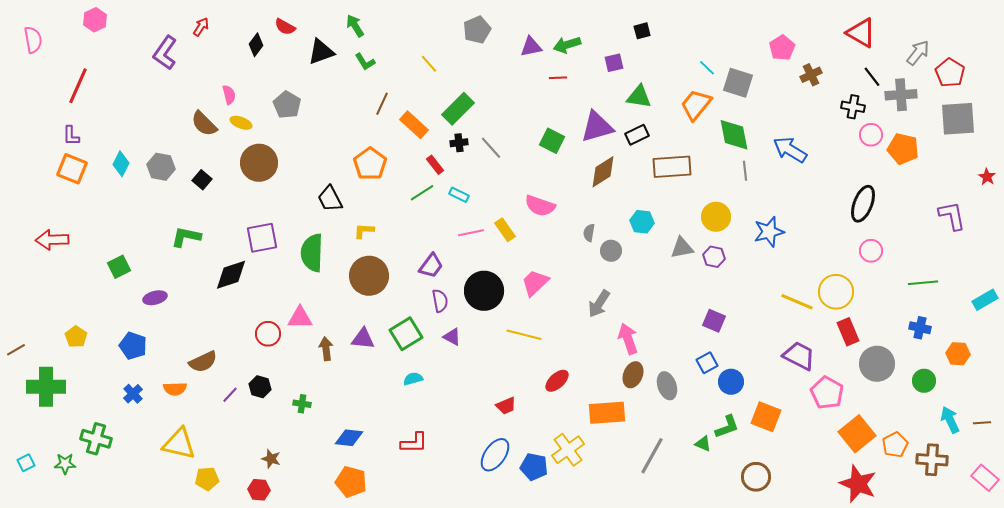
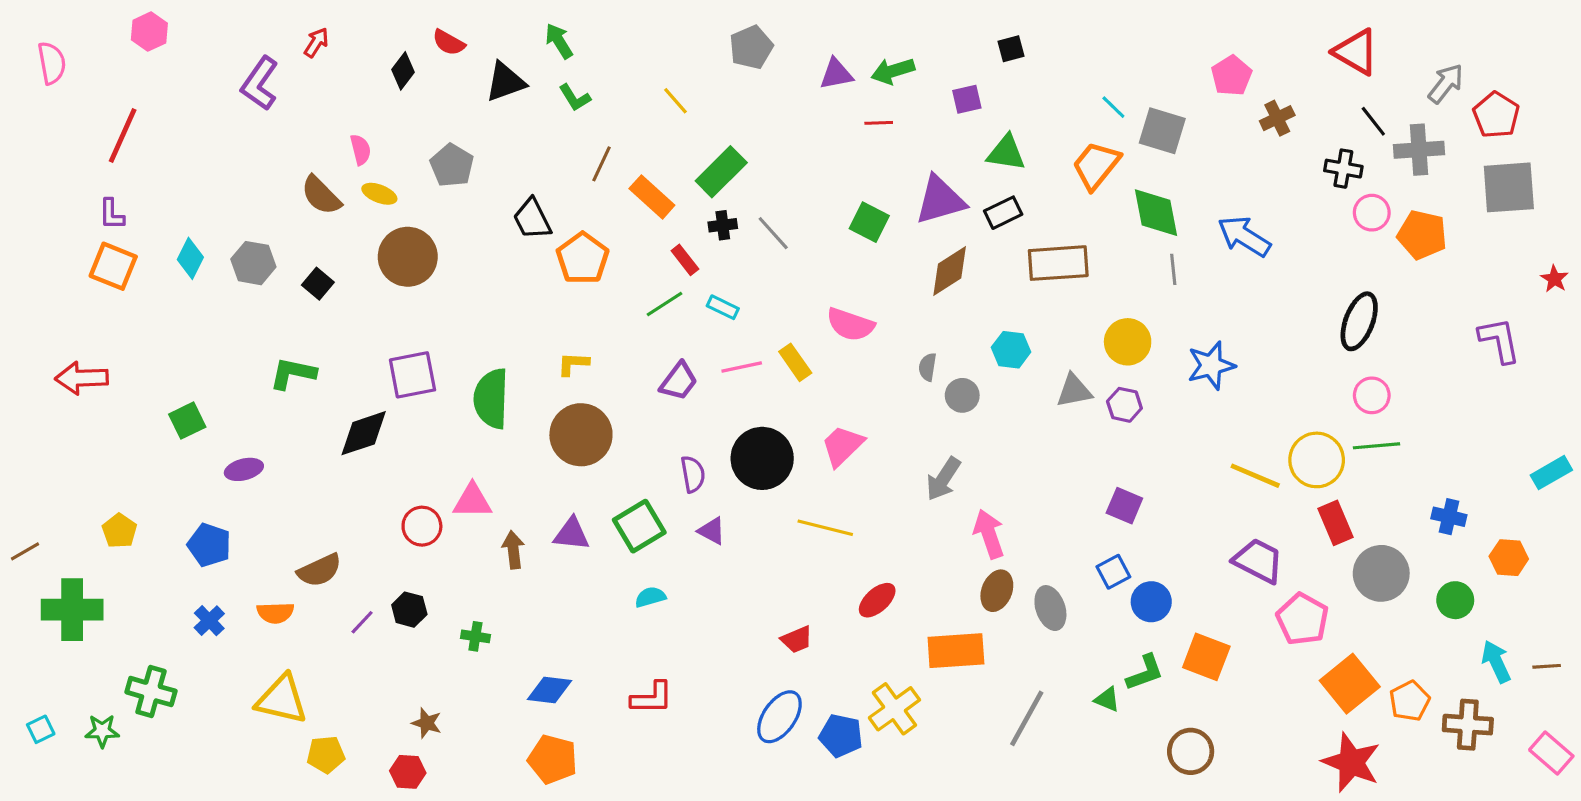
black trapezoid: (330, 199) -> (532, 219), moved
purple trapezoid: (431, 266) -> (679, 381), moved
green line: (923, 283) -> (1376, 446), moved

